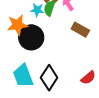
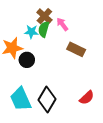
black circle: (31, 37) -> (27, 60), size x0.6

